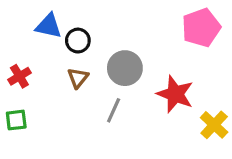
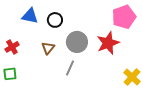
black circle: (78, 41) -> (55, 20), moved
red star: (175, 94) -> (108, 43), moved, turned 30

